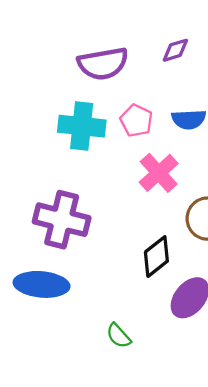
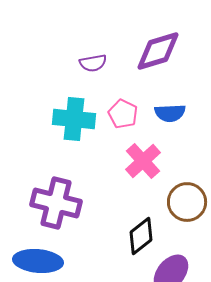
purple diamond: (175, 50) -> (158, 51), size x1.8
purple semicircle: (103, 64) -> (93, 63), size x0.6

